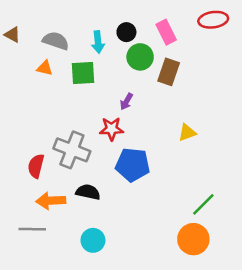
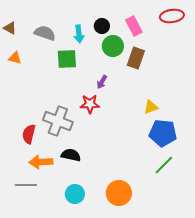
orange triangle: (45, 68) -> (15, 58), moved
blue pentagon: (133, 165) -> (163, 133), moved
orange circle: (193, 239) -> (119, 193), moved

